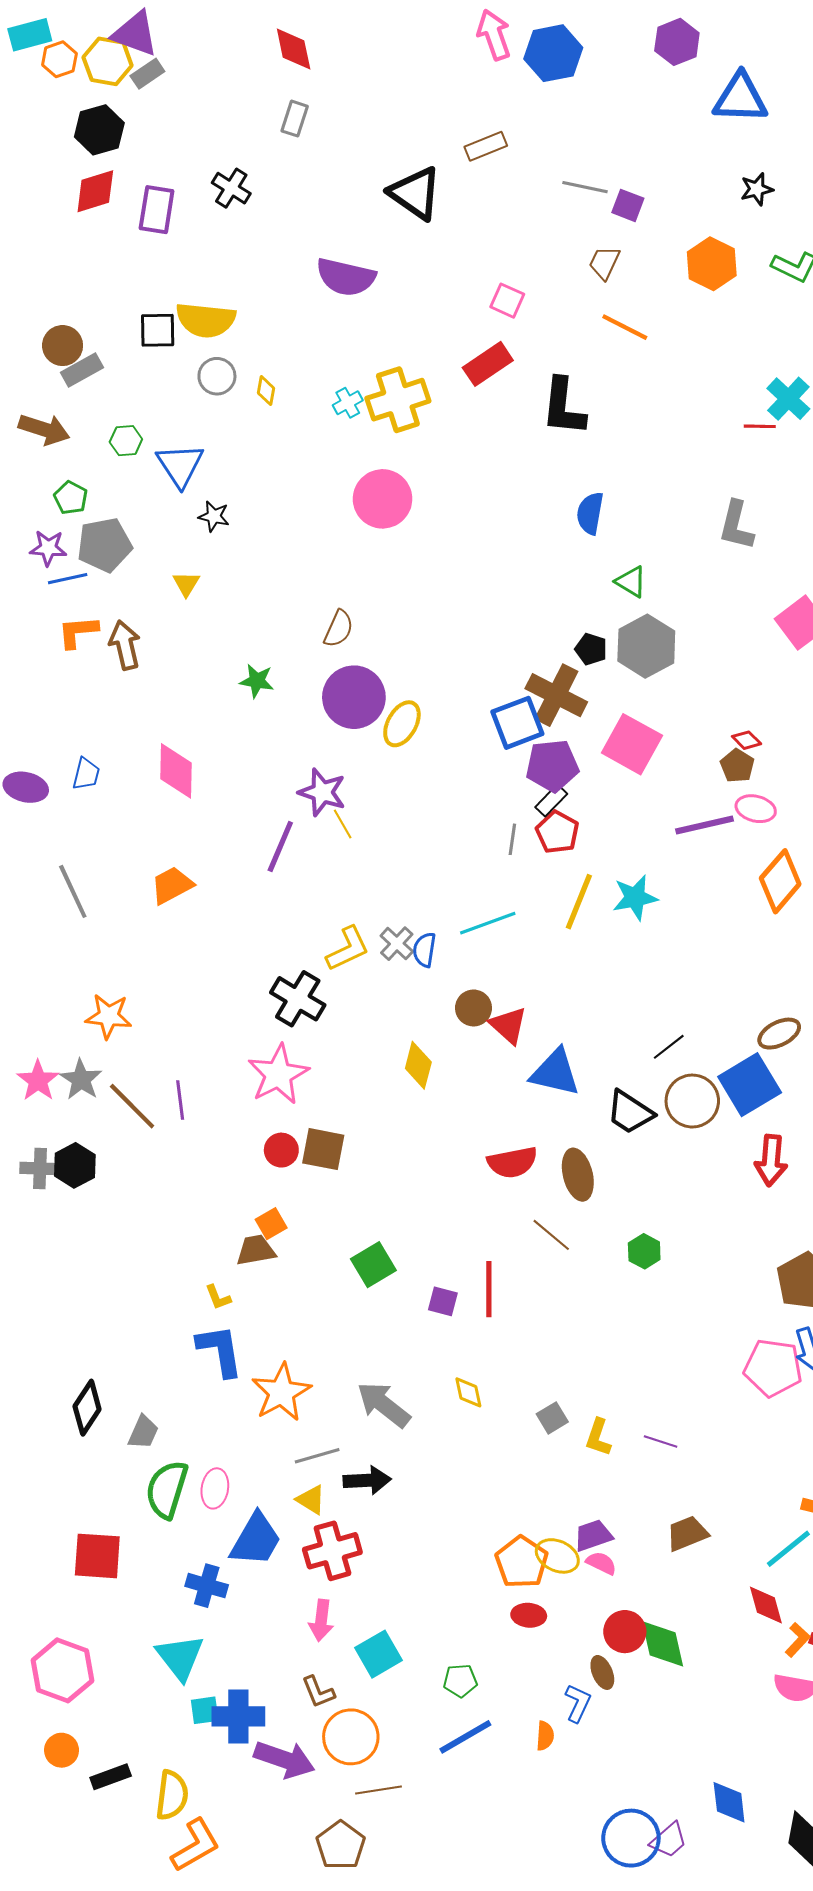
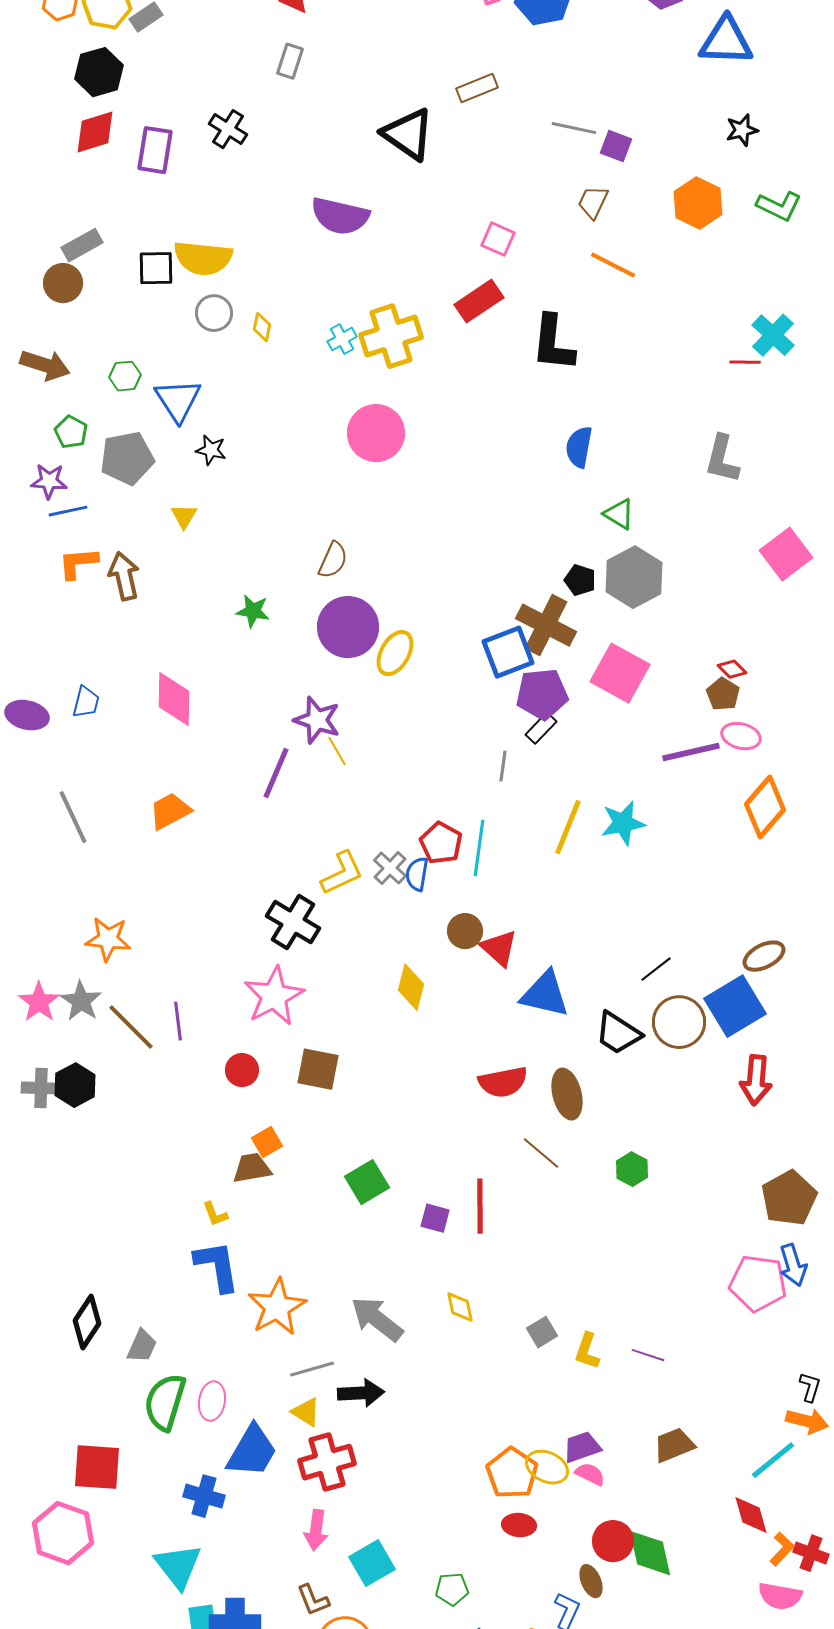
gray rectangle: (82, 370) -> (82, 245), moved
gray pentagon: (104, 545) -> (127, 458), moved
red pentagon: (557, 832) -> (441, 843), moved
cyan line: (488, 923) -> (479, 848), turned -62
red circle: (281, 1150) -> (242, 1070), moved
pink hexagon: (63, 1670) -> (63, 1533), moved

